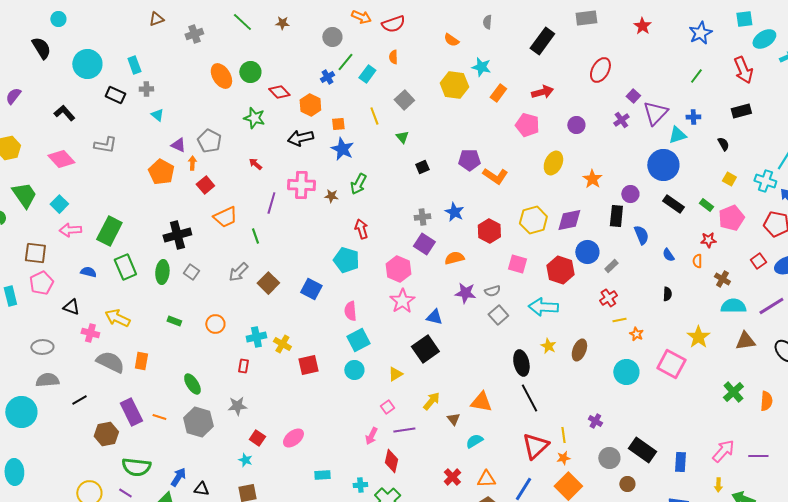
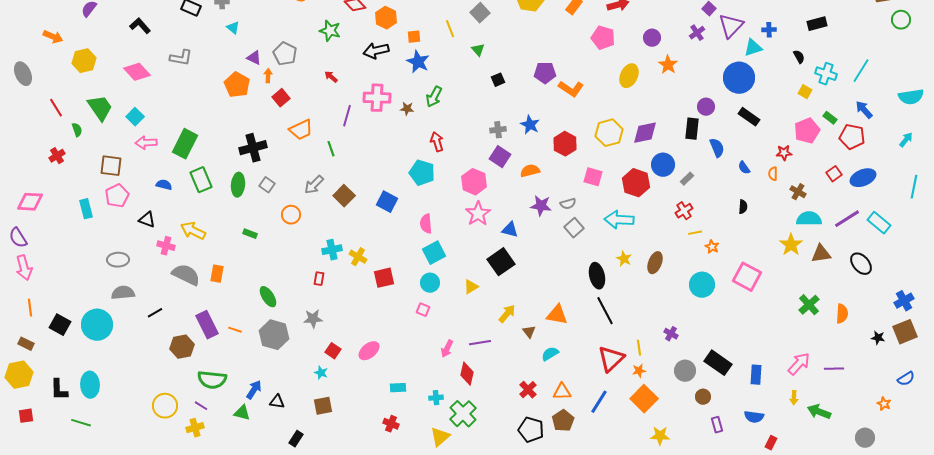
orange star: (592, 179) -> (668, 65), moved
cyan cross: (765, 181) -> (826, 74), moved
green rectangle: (706, 205) -> (830, 118), moved
orange circle: (215, 324) -> (291, 215), moved
yellow star: (698, 337) -> (791, 245), moved
pink square: (387, 407) -> (423, 310), moved, turned -32

